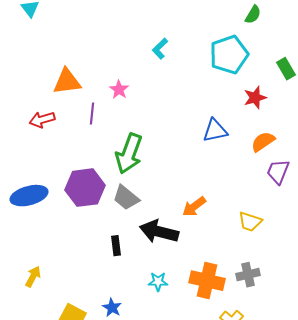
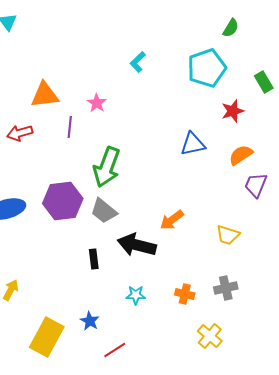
orange cross: (207, 281) -> (185, 294), size x0.6

